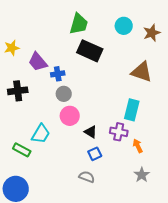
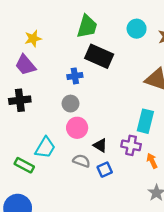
yellow star: (12, 48) -> (33, 39), moved
purple trapezoid: (38, 62) -> (25, 65), moved
blue cross: (58, 74) -> (75, 76), moved
gray semicircle: (87, 177) -> (82, 161), moved

